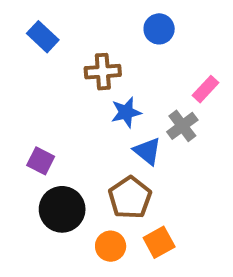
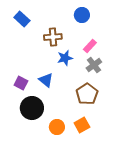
pink rectangle: (206, 89) -> (90, 46), moved
blue triangle: (147, 151) -> (46, 80), moved
brown pentagon: (130, 198) -> (87, 94), moved

